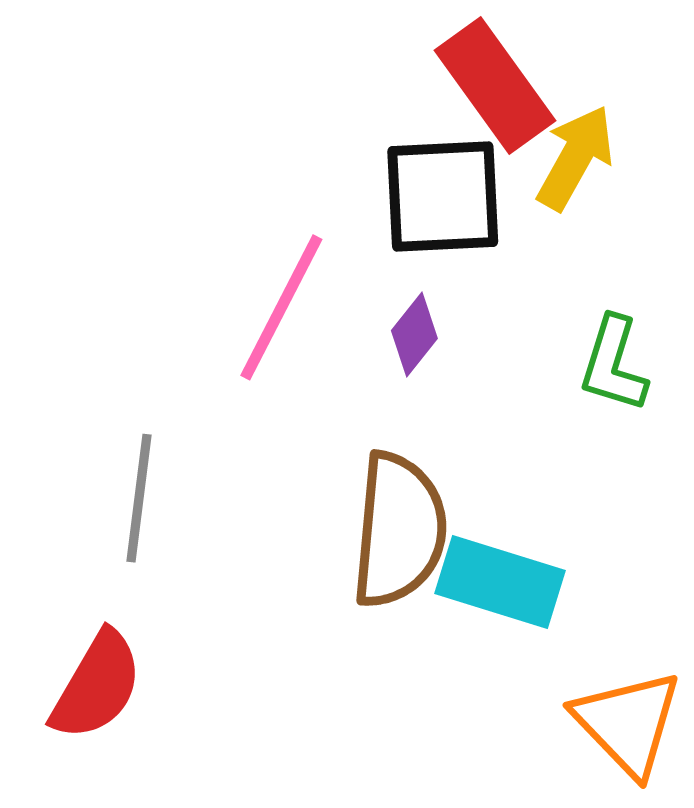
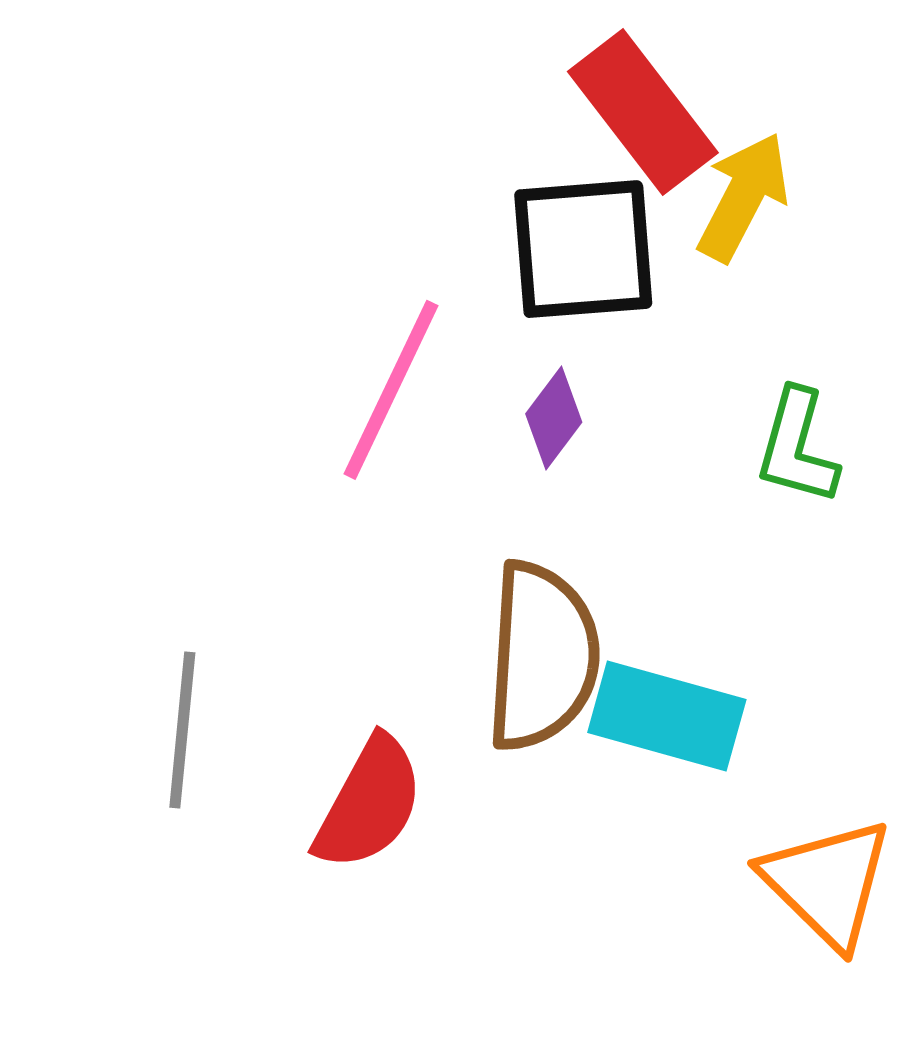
gray line: (139, 498) -> (182, 730), moved
red semicircle: (97, 686) -> (369, 803), moved

